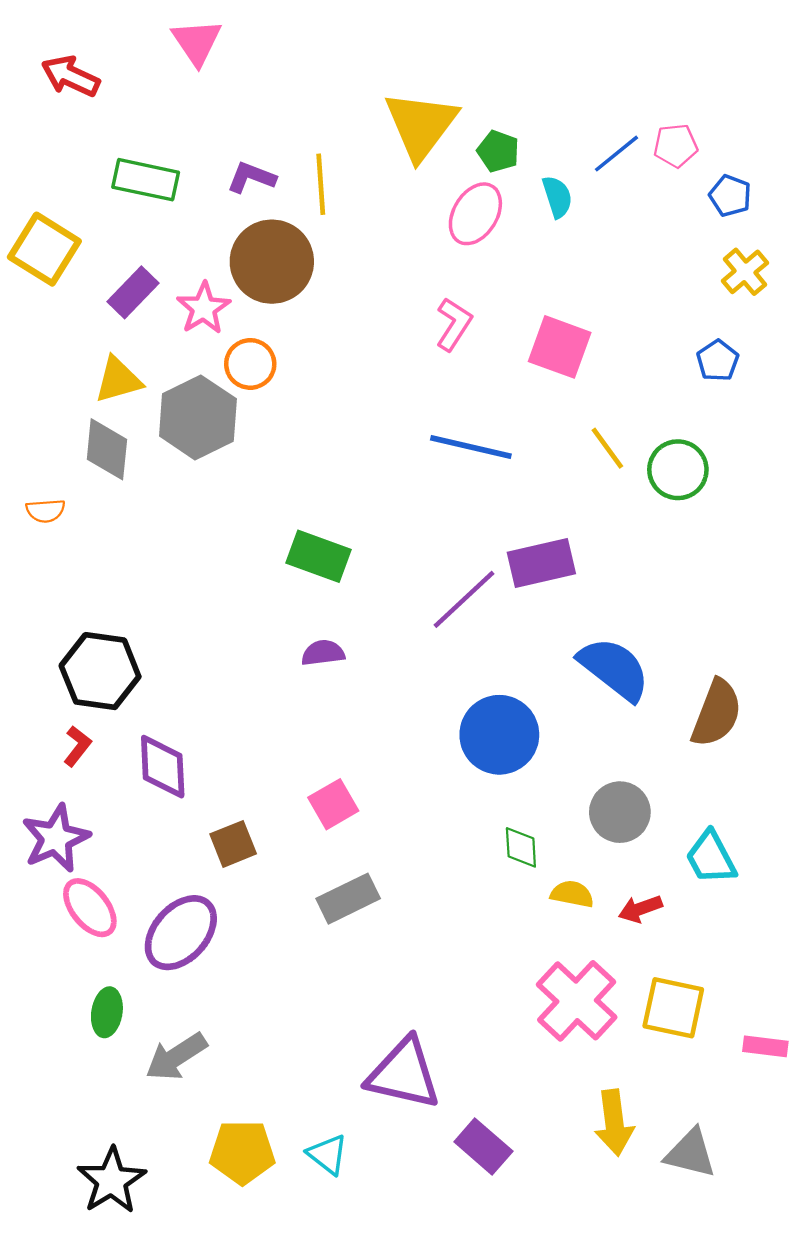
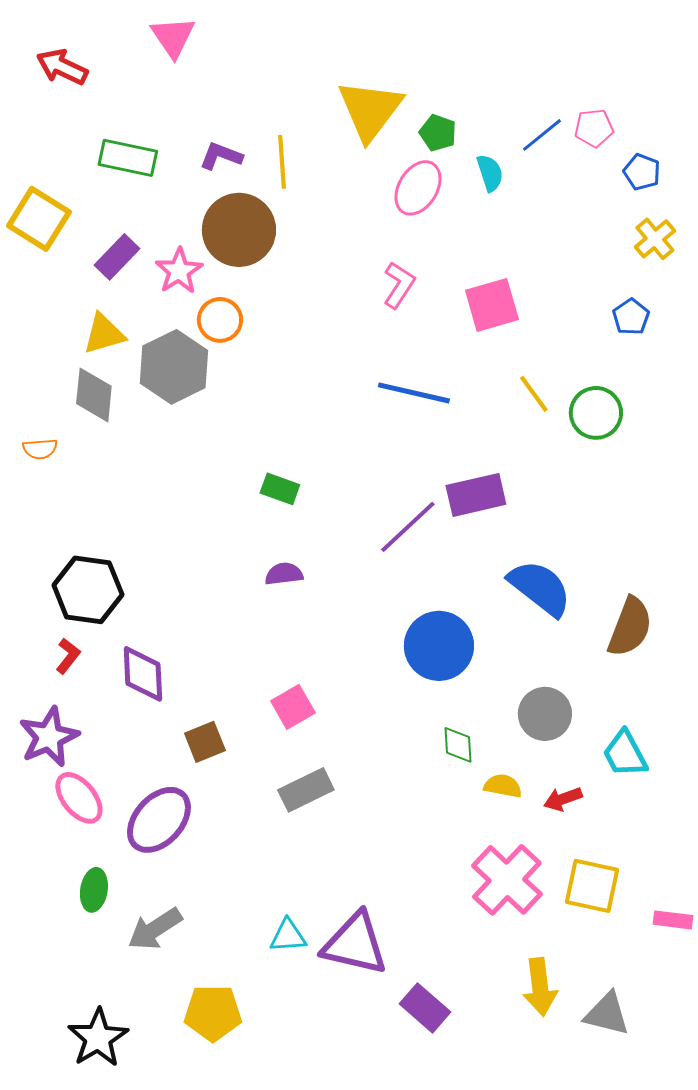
pink square: (560, 347) -> (492, 305), turned -36
green rectangle: (318, 556) -> (280, 489), size x0.7
cyan triangle: (328, 1154) -> (288, 936), moved, turned -42

